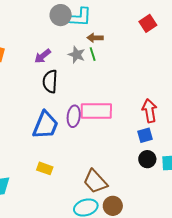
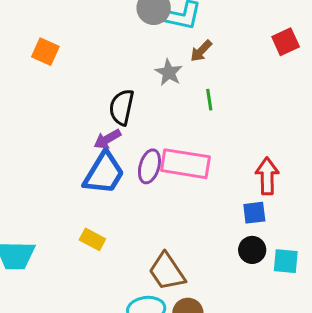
brown arrow: (95, 38) -> (201, 51), turned -56
green line: (93, 54) -> (209, 100), moved
purple arrow: (43, 56) -> (107, 139), moved

